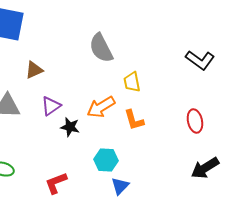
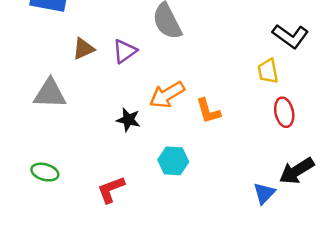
yellow trapezoid: (132, 82) -> (268, 71), moved
purple triangle: (51, 106) -> (125, 51), moved
blue triangle: (120, 186) -> (264, 193), moved

